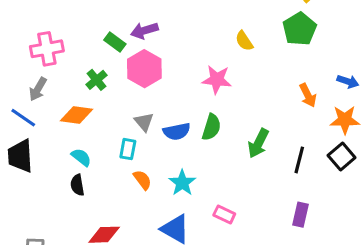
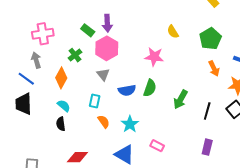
green pentagon: (300, 29) -> (210, 39), moved
purple arrow: (144, 30) -> (107, 23), turned -78
gray arrow: (38, 89) -> (36, 60), turned 133
orange diamond: (76, 115) -> (61, 78), turned -70
gray triangle: (144, 122) -> (103, 75), moved

